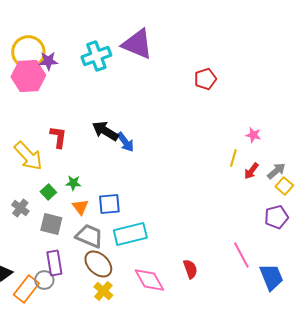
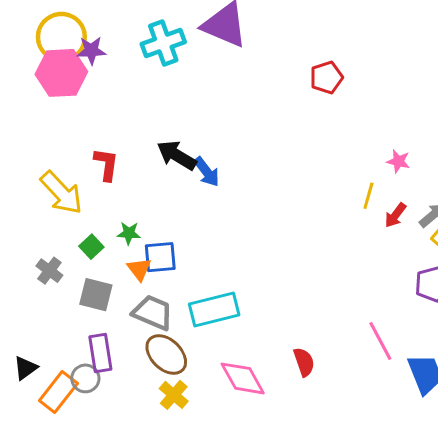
blue square: (109, 204) -> (160, 257), moved

